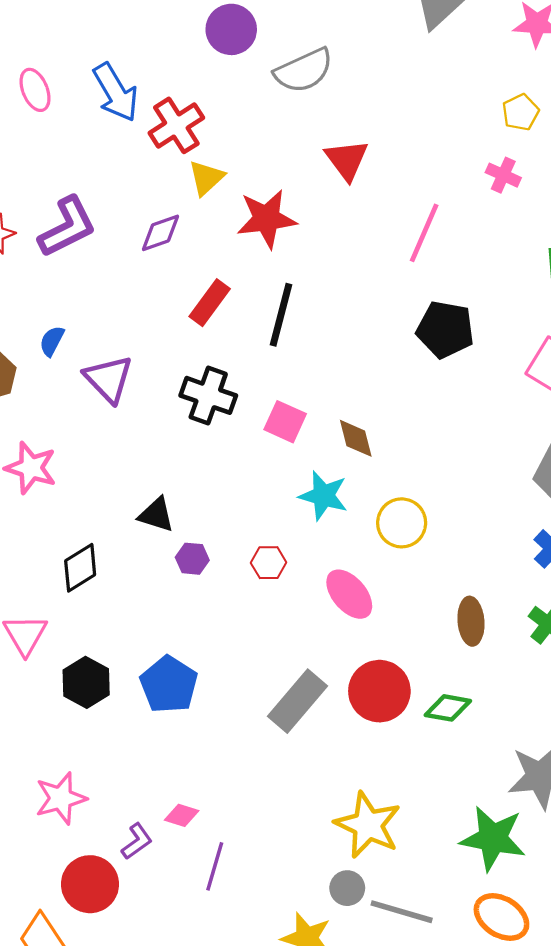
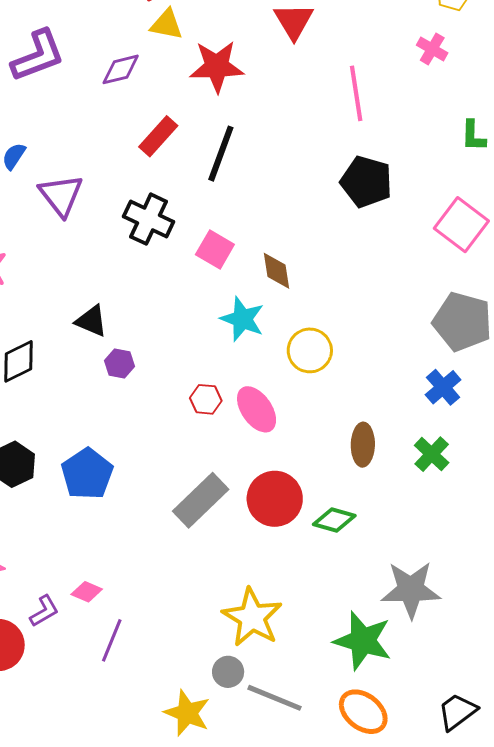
yellow triangle: (206, 178) -> (167, 24), turned 48
pink line: (424, 233) -> (356, 93), turned -38
red hexagon: (269, 563) -> (206, 399), moved

